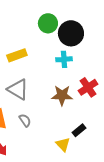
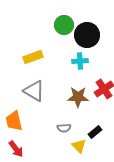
gray semicircle: (25, 120) -> (64, 128), moved, turned 120

